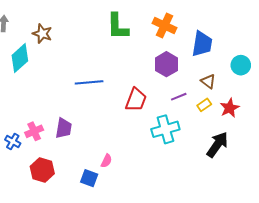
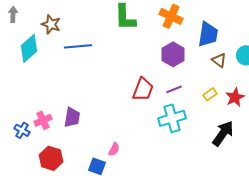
brown triangle: (208, 81) -> (219, 60), moved
blue line: (89, 82) -> (78, 46), moved
purple line: (179, 97) -> (174, 89), moved

